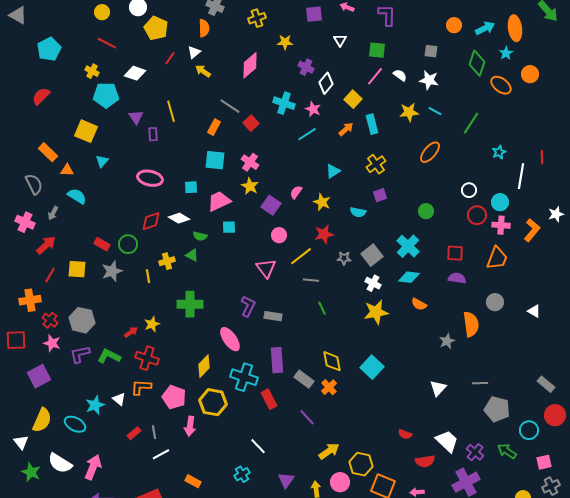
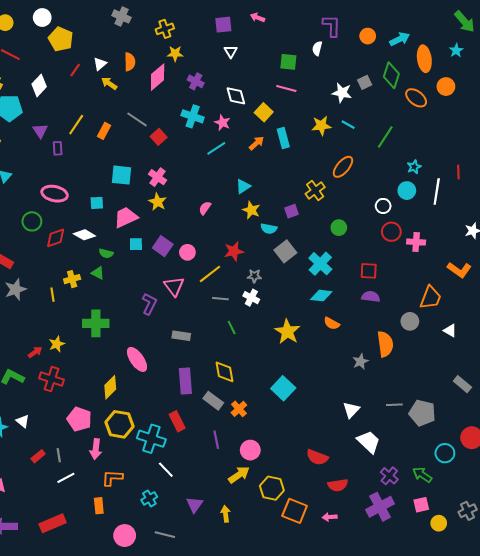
purple L-shape: (387, 15) -> (332, 26), moved
orange semicircle: (204, 28) -> (130, 62), moved
orange ellipse: (515, 28) -> (424, 59), moved
white triangle: (340, 40) -> (231, 51), moved
yellow star: (285, 42) -> (175, 54), moved
gray square: (431, 51) -> (365, 82), moved, turned -32
cyan star: (506, 53) -> (456, 50), moved
purple cross: (306, 67) -> (196, 81), moved
white diamond: (135, 73) -> (39, 85), turned -65
white semicircle: (400, 75) -> (317, 48), moved, turned -112
pink line: (375, 76) -> (286, 89), turned 66
white diamond: (326, 83) -> (236, 96), turned -55
yellow line: (171, 111) -> (76, 125), turned 50
orange rectangle: (214, 127) -> (104, 131), moved
yellow cross: (376, 164) -> (315, 191), moved
yellow star: (322, 202) -> (251, 210), moved
cyan circle: (500, 202) -> (407, 191), moved
purple square: (271, 205) -> (163, 246), moved
orange L-shape: (532, 230) -> (459, 270), moved, turned 85
green circle: (128, 244) -> (32, 221), moved
gray square: (372, 255) -> (285, 251), moved
orange trapezoid: (497, 258) -> (430, 298), moved
white cross: (373, 283) -> (251, 298), moved
purple L-shape: (248, 306) -> (149, 304), moved
yellow star: (376, 312) -> (287, 332), turned -30
yellow diamond: (332, 361) -> (225, 372), moved
cyan cross: (244, 377) -> (151, 439), moved
gray rectangle: (546, 384) -> (462, 384), moved
orange L-shape: (141, 387) -> (112, 478), moved
gray pentagon: (497, 409) -> (422, 413), moved
purple line: (307, 417) -> (216, 440), turned 30
red semicircle: (405, 434) -> (317, 457), size x1.5
white trapezoid: (447, 441) -> (369, 442), moved
pink square: (544, 462) -> (421, 505), moved
orange rectangle: (193, 481) -> (99, 506), turned 56
pink circle: (340, 482) -> (250, 450), moved

